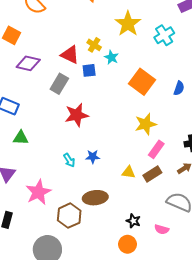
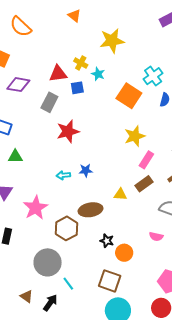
yellow star: (128, 24) -> (112, 41), turned 30
cyan cross: (164, 35) -> (153, 76), moved
red triangle: (70, 55) -> (58, 74), turned -30
cyan arrow: (69, 160) -> (63, 175), turned 120
yellow triangle: (129, 172) -> (120, 194), moved
black star: (133, 221) -> (107, 241), moved

